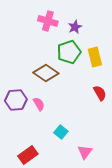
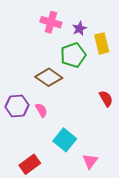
yellow rectangle: (95, 57) -> (102, 43), moved
cyan square: (61, 132) -> (65, 140), size x1.5

